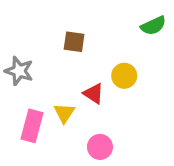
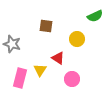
yellow circle: (124, 76) -> (77, 39), moved
pink circle: (100, 147) -> (72, 79), moved

